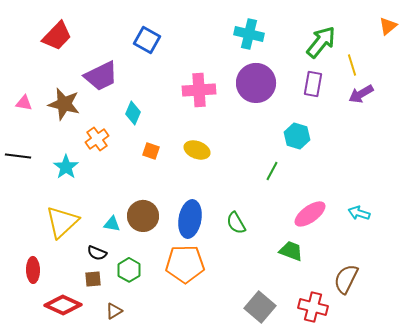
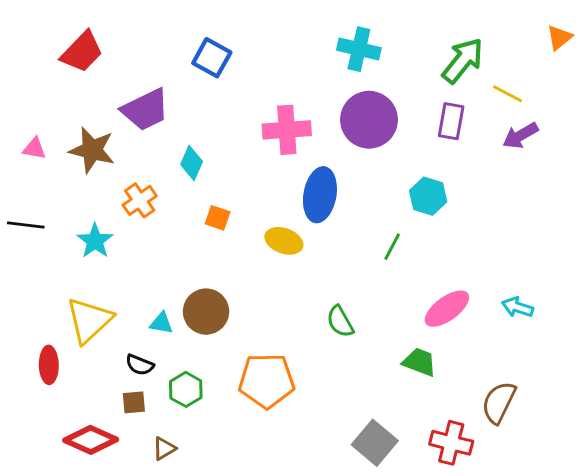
yellow line: (352, 65) -> (507, 94), turned -45
yellow ellipse: (197, 150) -> (284, 241), moved
blue ellipse: (190, 219) -> (320, 195), moved
red ellipse: (33, 270) -> (49, 365), moved

